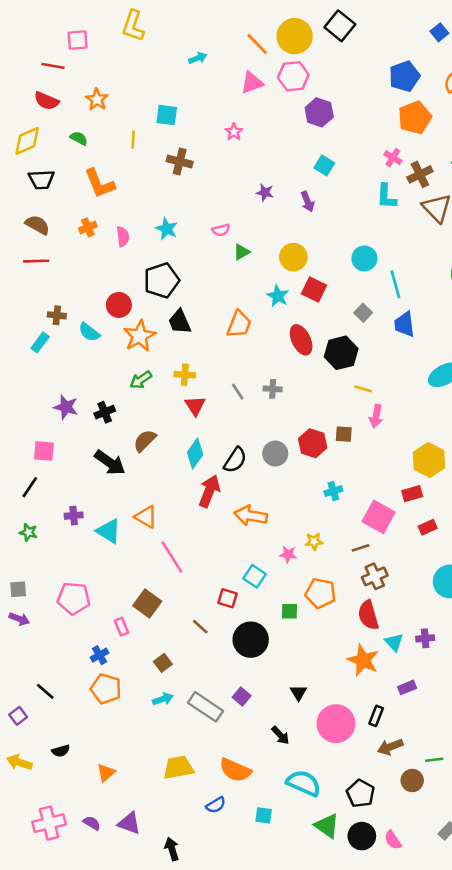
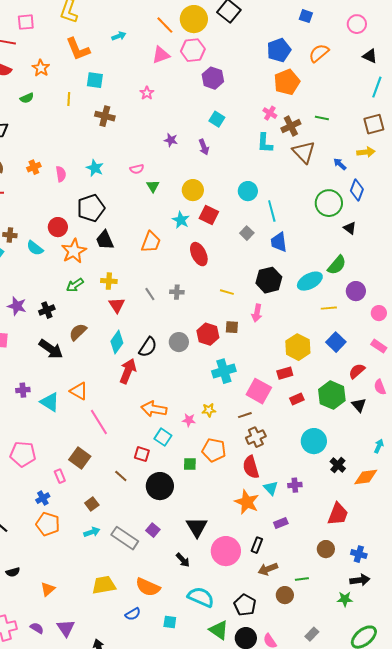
blue square: (439, 32) -> (306, 16), turned -32
green semicircle: (79, 138) -> (27, 98), turned 128
orange L-shape: (99, 183) -> (78, 49), moved
green triangle: (242, 252) -> (153, 186), turned -32
black hexagon: (341, 353) -> (269, 280), moved
yellow line: (363, 389) -> (227, 292), moved
cyan cross: (333, 491) -> (224, 371), size x1.6
orange arrow: (251, 516) -> (154, 409), moved
black triangle: (298, 693) -> (197, 527), size x1.6
purple triangle: (129, 823) -> (66, 628), turned 36

